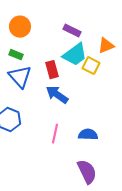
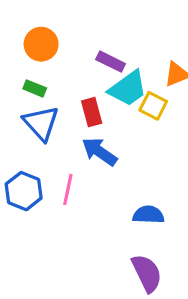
purple rectangle: (72, 31) -> (111, 62), moved
pink line: (55, 134) -> (68, 189), moved

